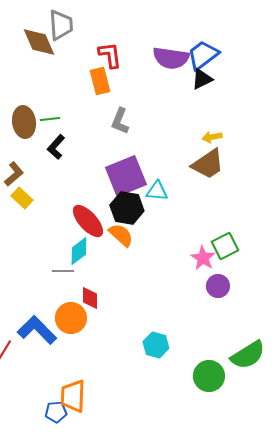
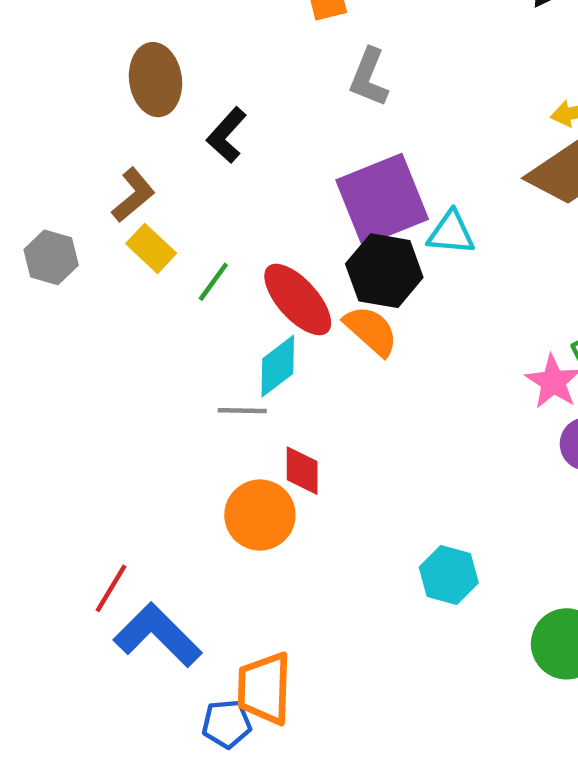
green line: (50, 119) -> (213, 282), moved, turned -48
blue L-shape: (37, 330) -> (158, 635), moved

